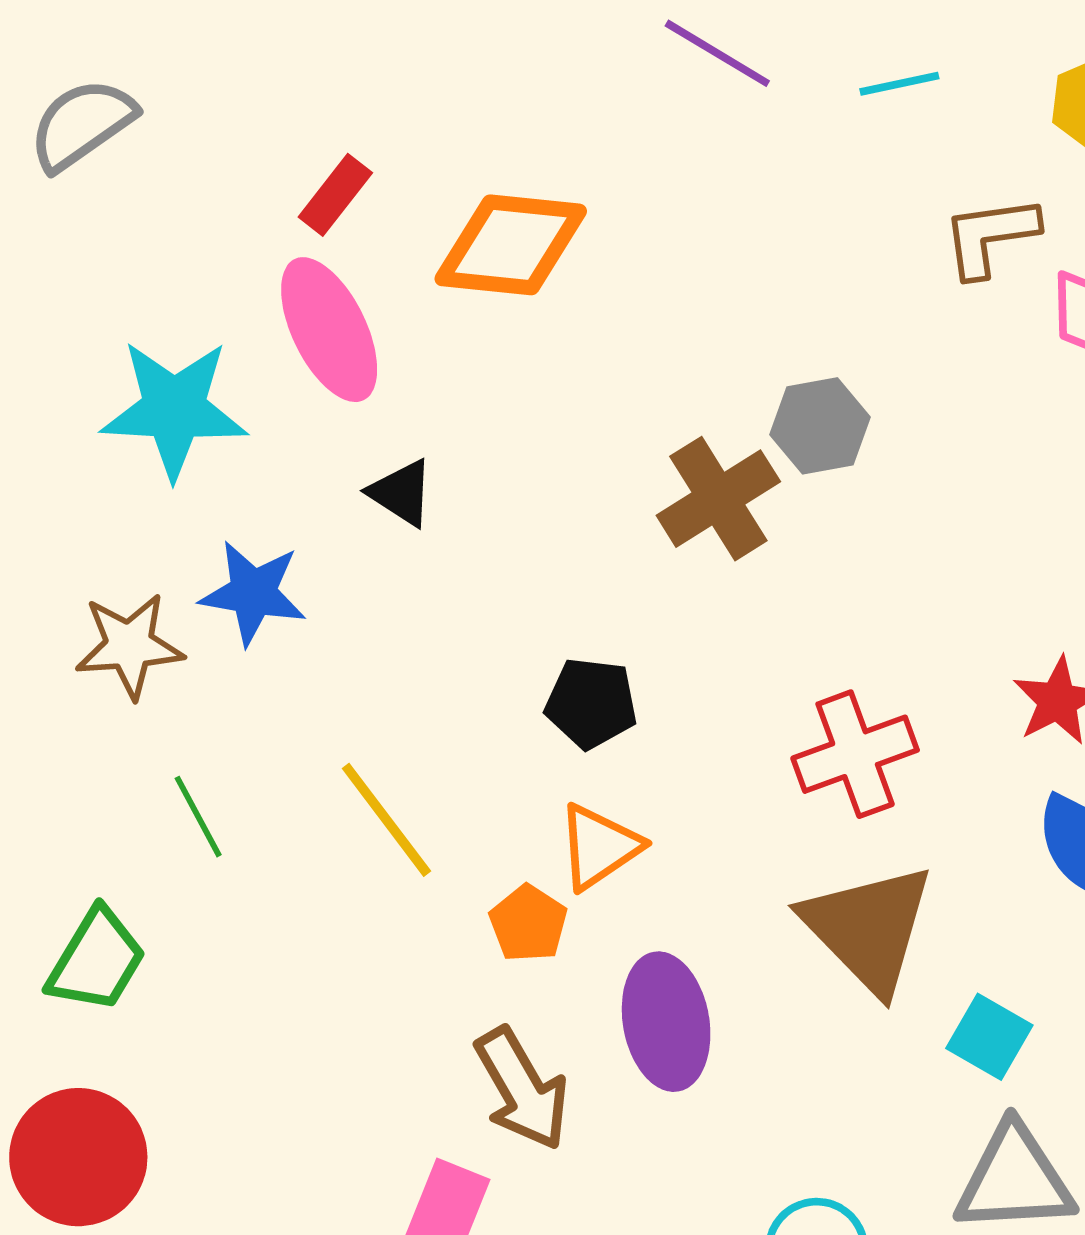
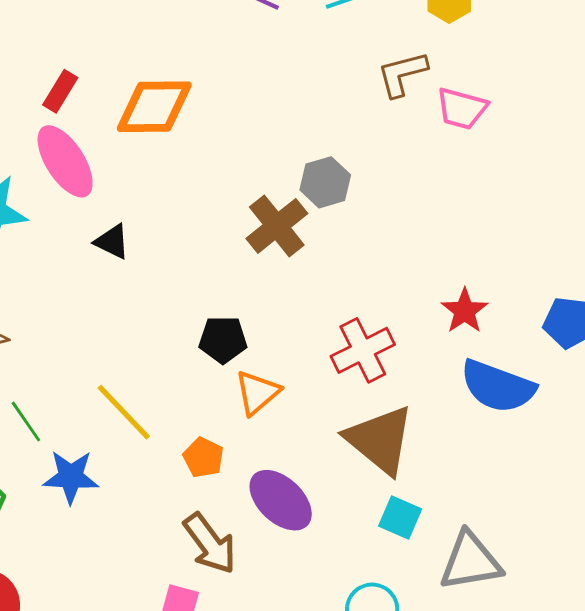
blue star: (253, 593) -> (71, 477), moved
orange triangle: (599, 847) -> (257, 393), moved
purple ellipse: (666, 1022) -> (281, 500), turned -30
cyan square: (989, 1037) -> (400, 517), moved

